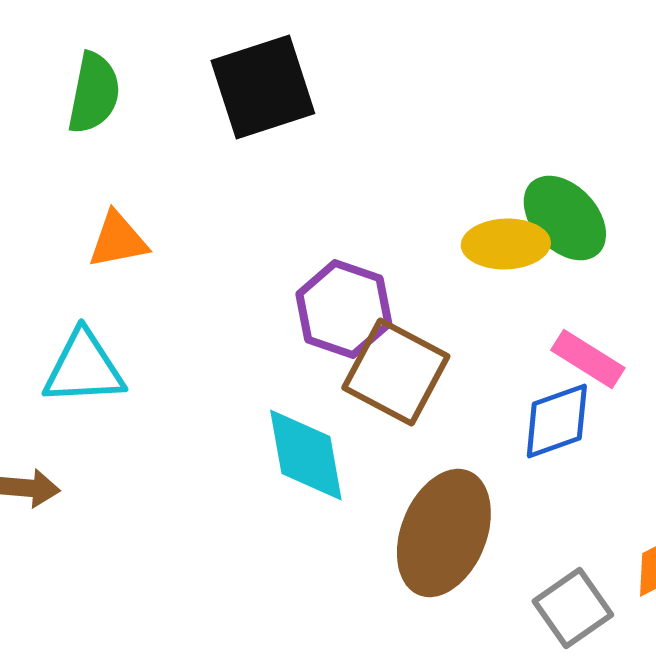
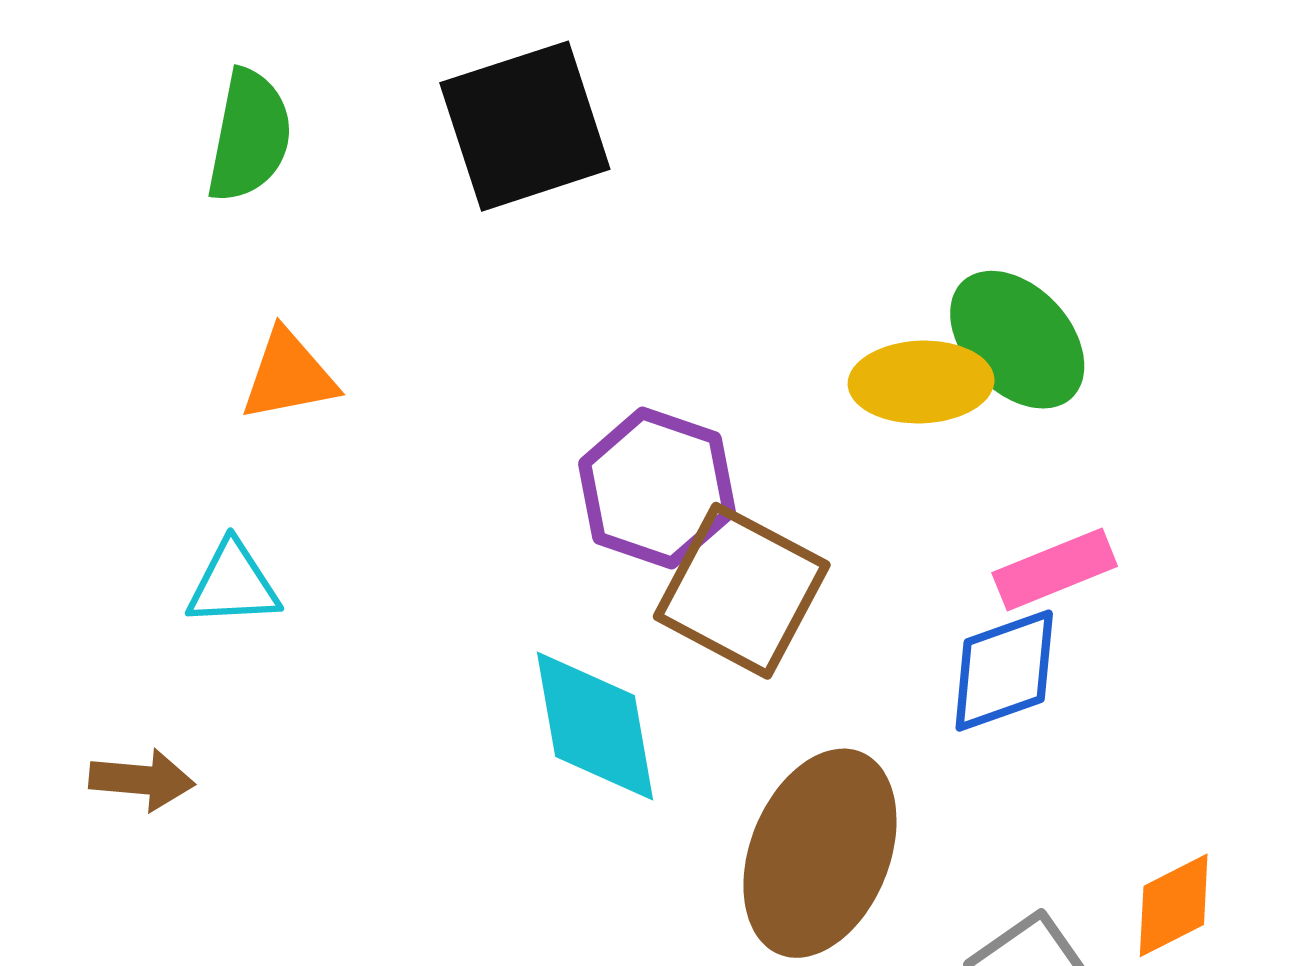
pink rectangle: (588, 359) -> (1055, 569), turned -54
cyan triangle: (84, 368) -> (233, 584), size x0.7

